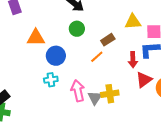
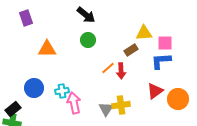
brown rectangle: (108, 40) -> (131, 50), moved
blue circle: (56, 56) -> (34, 88), moved
red arrow: (133, 60) -> (121, 71), moved
pink arrow: (78, 91) -> (74, 103), moved

